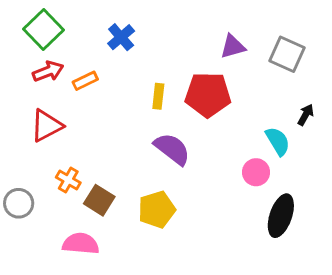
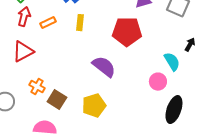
red arrow: (48, 71) -> (24, 17), turned -54
yellow rectangle: (158, 96) -> (80, 23), moved

